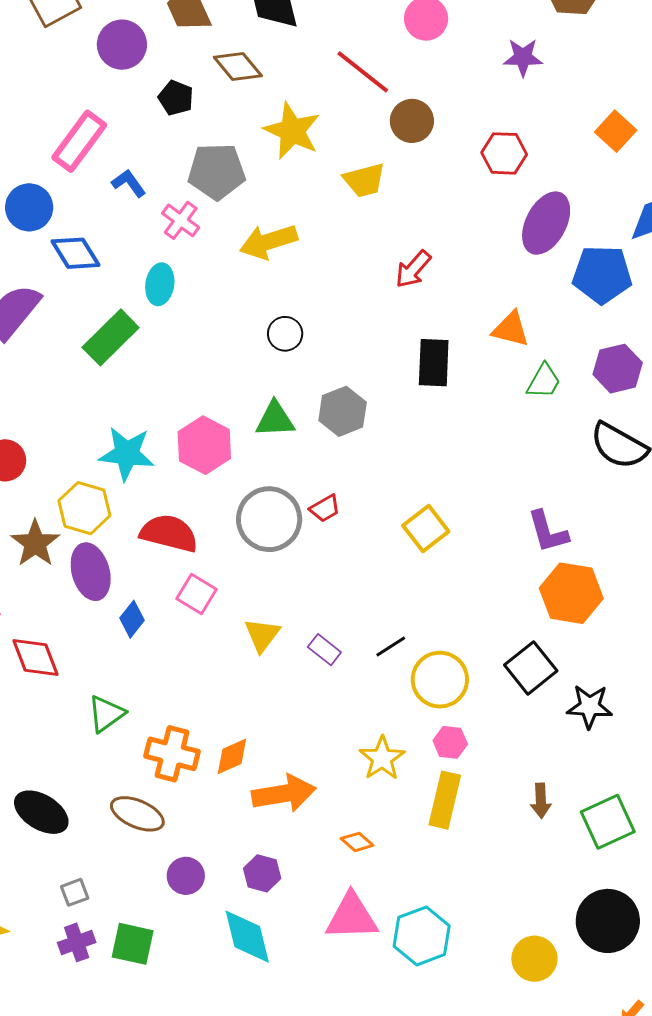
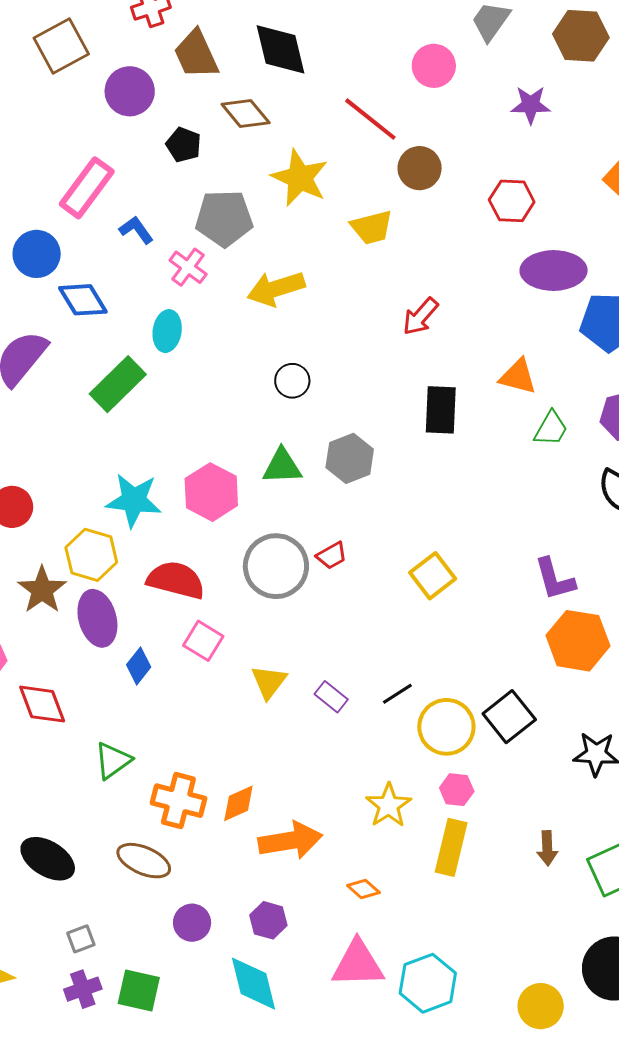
purple ellipse: (546, 223) -> (554, 271), turned 62
black square: (531, 668) -> (509, 717), moved

